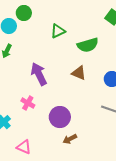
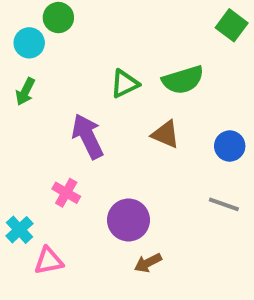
green triangle: (58, 31) -> (125, 84), moved
pink triangle: (24, 147) -> (49, 261), moved, turned -35

